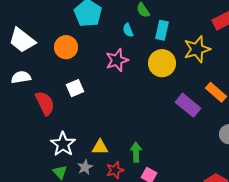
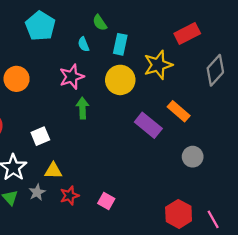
orange circle: (66, 47) -> (17, 79), moved
white square: (75, 88) -> (40, 136), moved
green arrow: (136, 152) -> (82, 108), moved

